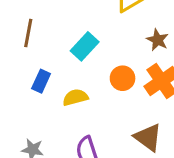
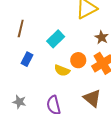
yellow semicircle: (75, 97) -> (62, 70), moved, turned -147

